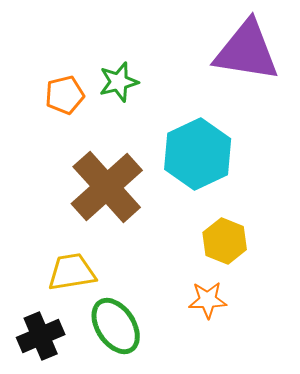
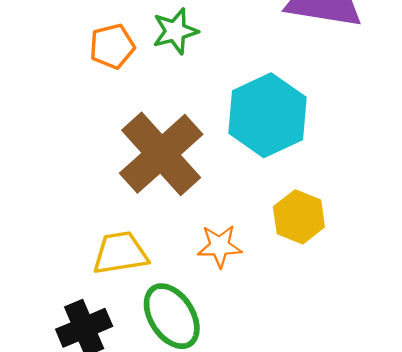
orange star: (208, 300) -> (220, 246), moved

